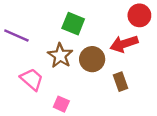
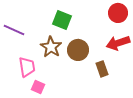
red arrow: (124, 44) -> (118, 43), moved
pink trapezoid: (32, 79) -> (27, 67), turned 40
pink square: (61, 104) -> (38, 87), moved

